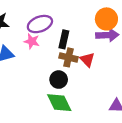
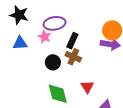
red triangle: (87, 60) -> (87, 87), moved
black circle: (59, 80) -> (53, 62), moved

